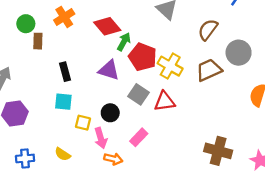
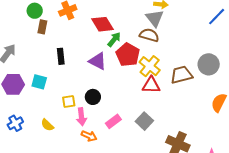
brown semicircle: (208, 30) -> (149, 35), moved, turned 60
gray square: (139, 94) -> (144, 121), moved
red triangle: (165, 101) -> (151, 85), moved
cyan square: (63, 102) -> (39, 82), moved
yellow square: (83, 123) -> (69, 101), turned -32
blue cross: (25, 158) -> (15, 123), turned -35

